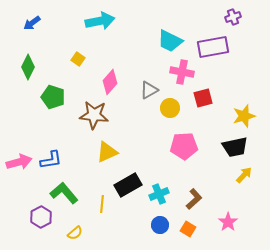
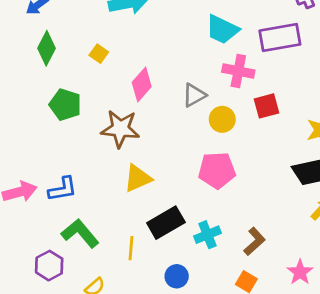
green diamond: (28, 67) -> (47, 48), moved
pink pentagon: (184, 146) -> (217, 170), moved
blue circle: (160, 225) -> (177, 276), moved

